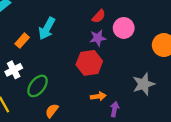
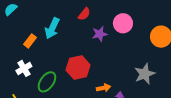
red semicircle: (99, 16) -> (84, 14), moved
red hexagon: (89, 63) -> (78, 68), moved

